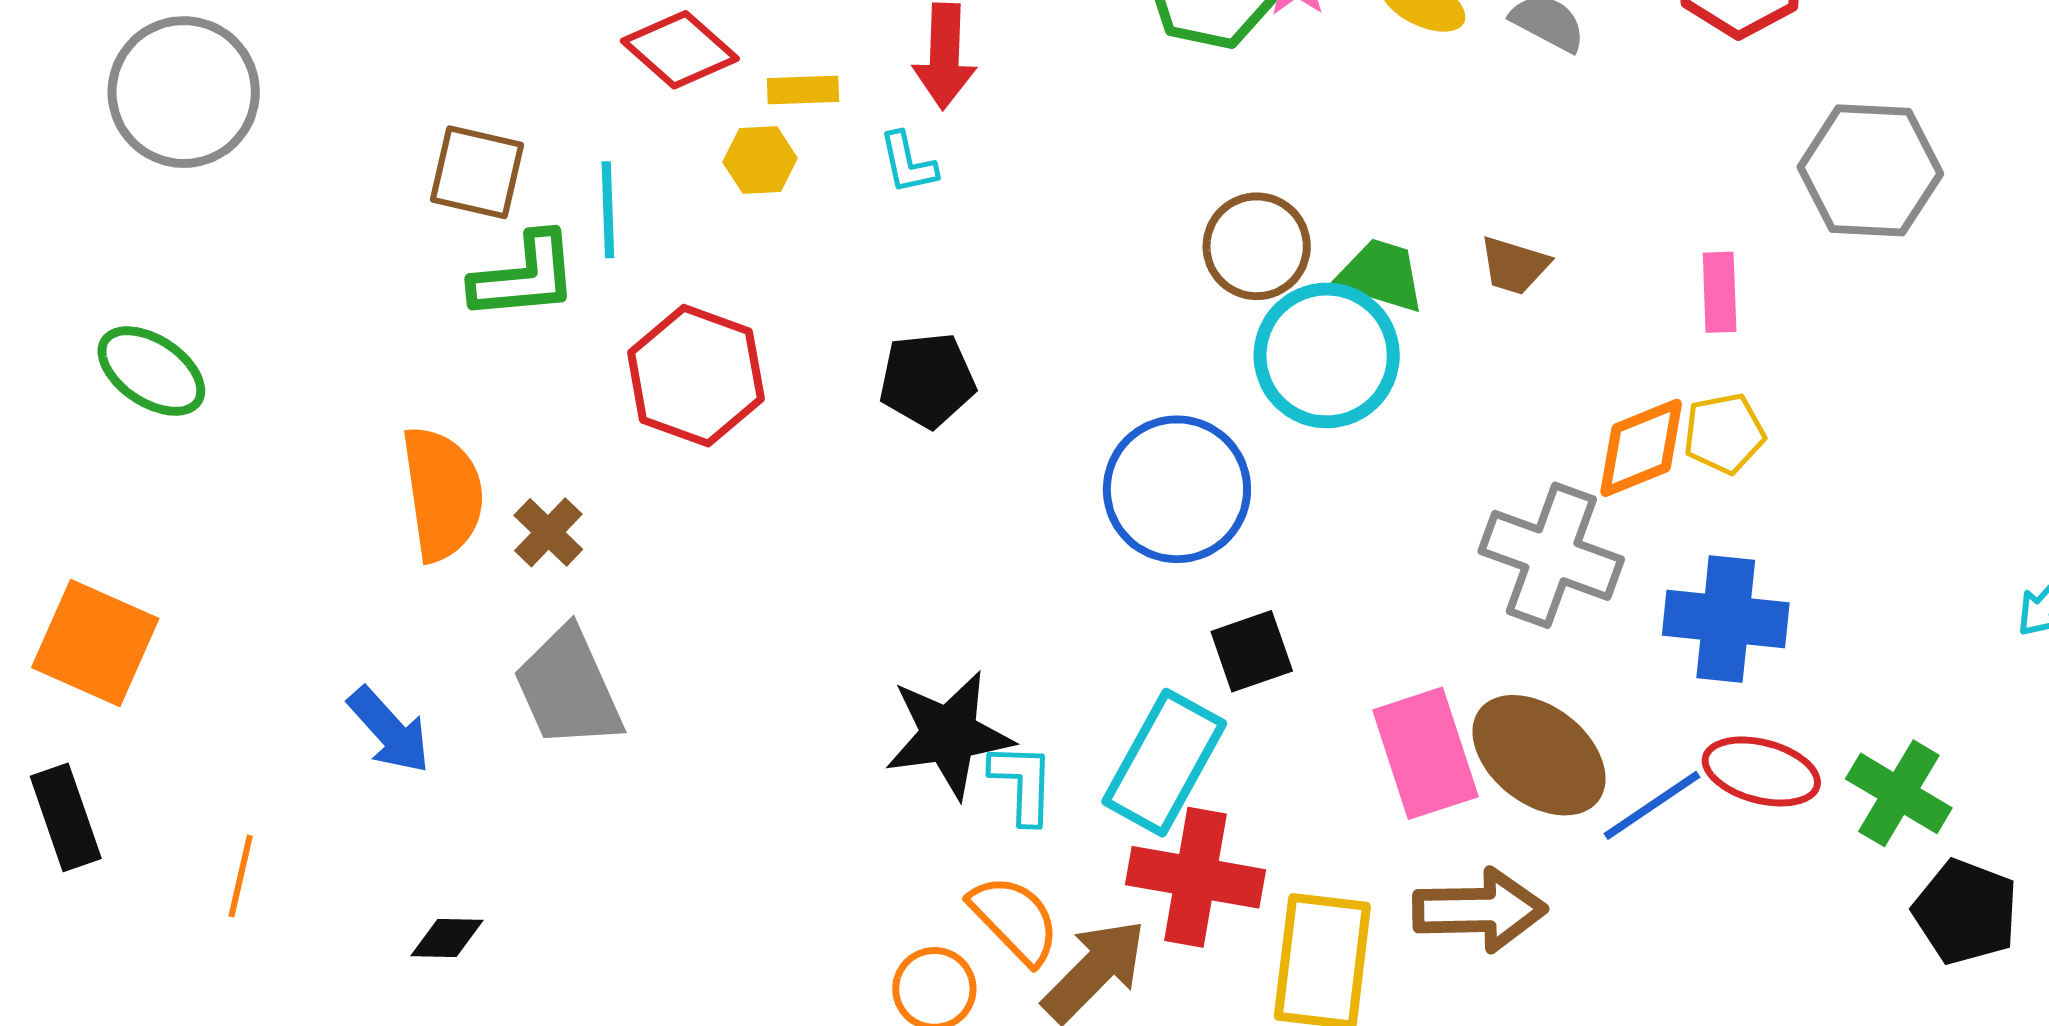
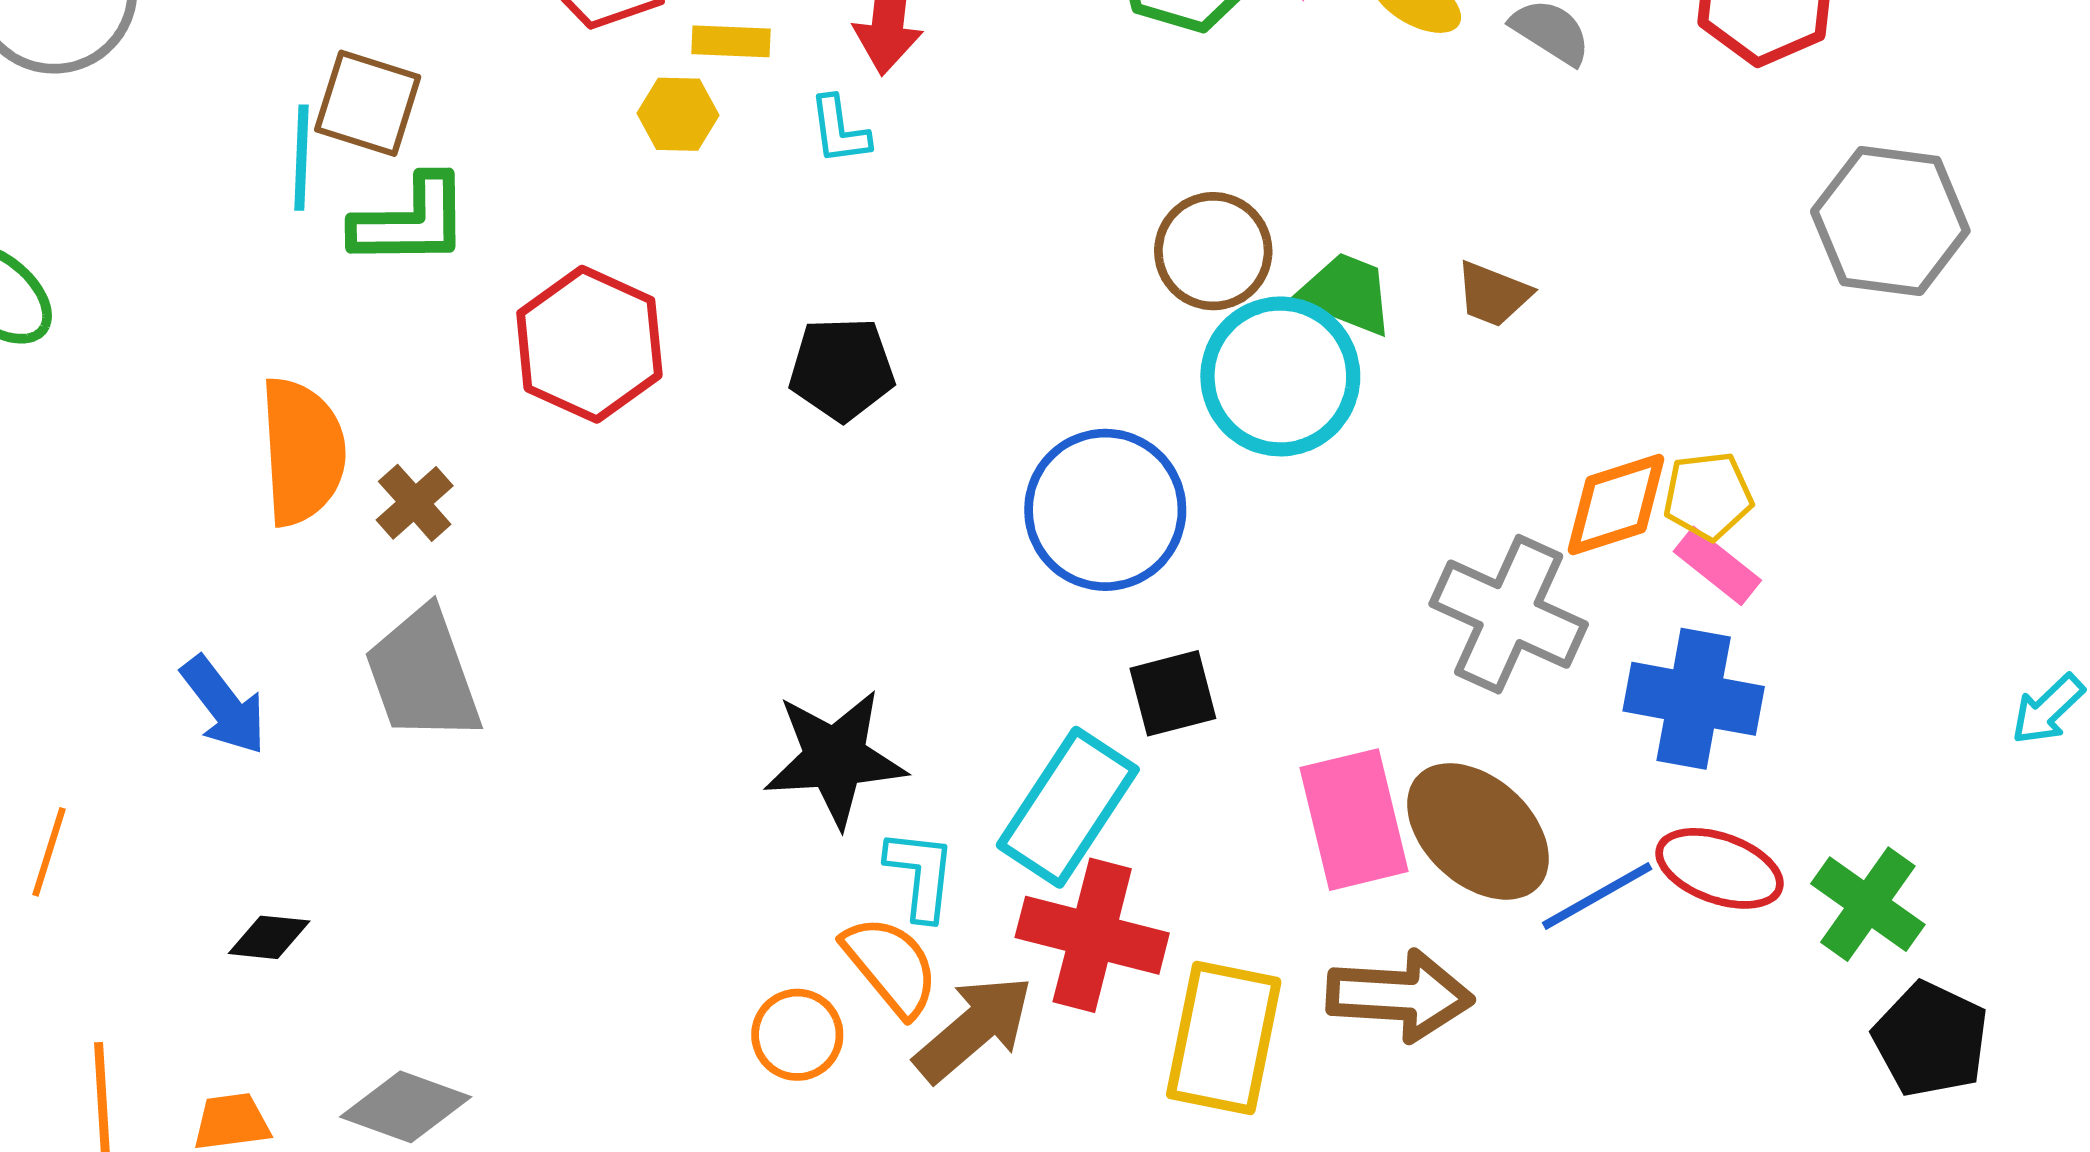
cyan line: (608, 210) -> (301, 158), moved
pink rectangle: (1720, 292) -> (1717, 566), moved, turned -54
cyan L-shape: (1022, 783) -> (921, 875), moved

